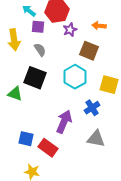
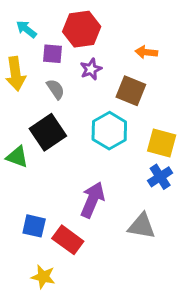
cyan arrow: (29, 11) -> (26, 29), moved
purple star: (70, 30) -> (91, 69), moved
black square: (35, 78) -> (48, 132), turned 35
blue cross: (92, 108) -> (160, 177), moved

